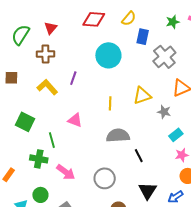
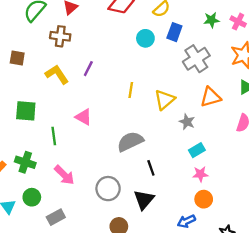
cyan circle: (108, 55) -> (145, 38), moved, size x0.6
yellow triangle: (142, 96) -> (164, 100), turned -30
yellow line: (110, 103) -> (131, 90), moved
green square: (25, 122) -> (26, 111), turned -30
gray semicircle: (118, 135) -> (130, 141), turned -30
green cross: (39, 159) -> (25, 162), moved
black triangle: (148, 191) -> (144, 200), moved

